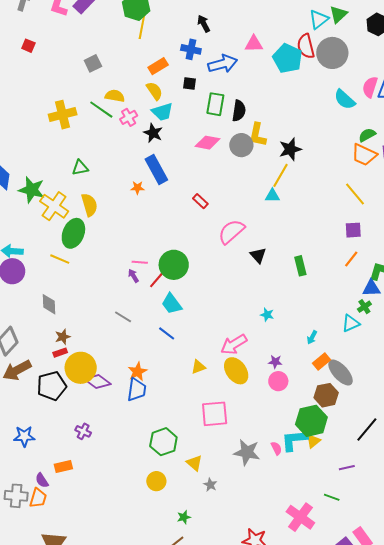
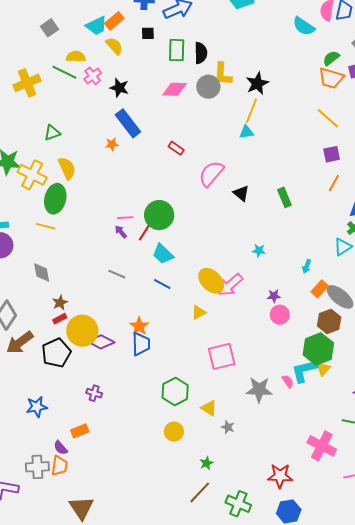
cyan trapezoid: (162, 112) -> (96, 26), moved
yellow ellipse: (236, 371) -> (211, 281), moved

